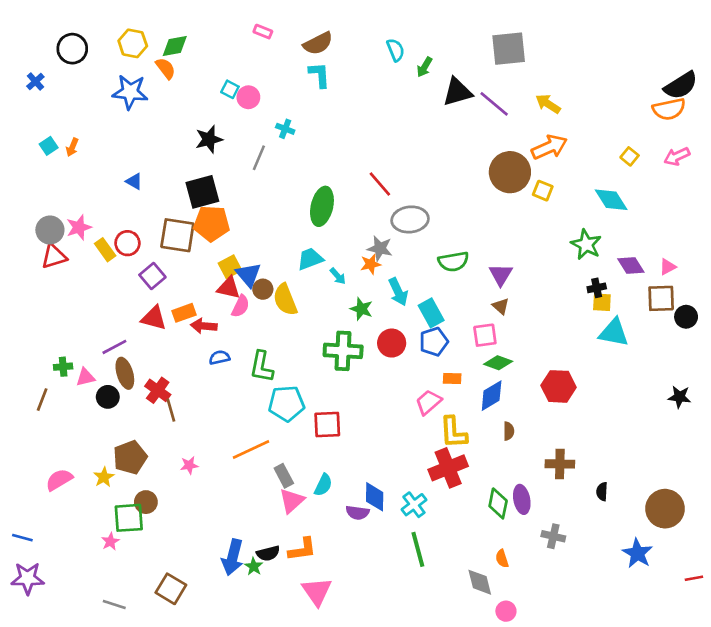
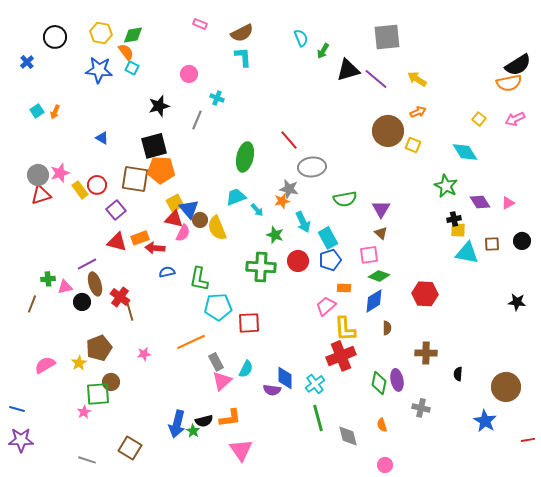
cyan square: (230, 89) -> (132, 68), moved
orange arrow: (549, 147) -> (418, 112), size x0.6
brown square: (661, 298) -> (492, 244), moved, size x0.7
gray diamond: (480, 582) -> (348, 436), moved

